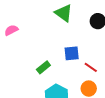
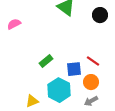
blue square: (72, 53) -> (74, 69), moved

